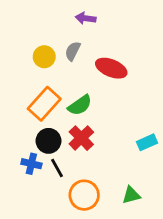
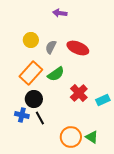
gray semicircle: (73, 51) -> (51, 47), moved
red cross: (81, 138) -> (79, 93), moved
orange circle: (84, 195) -> (71, 137), moved
green triangle: (131, 195) -> (92, 137), turned 48

